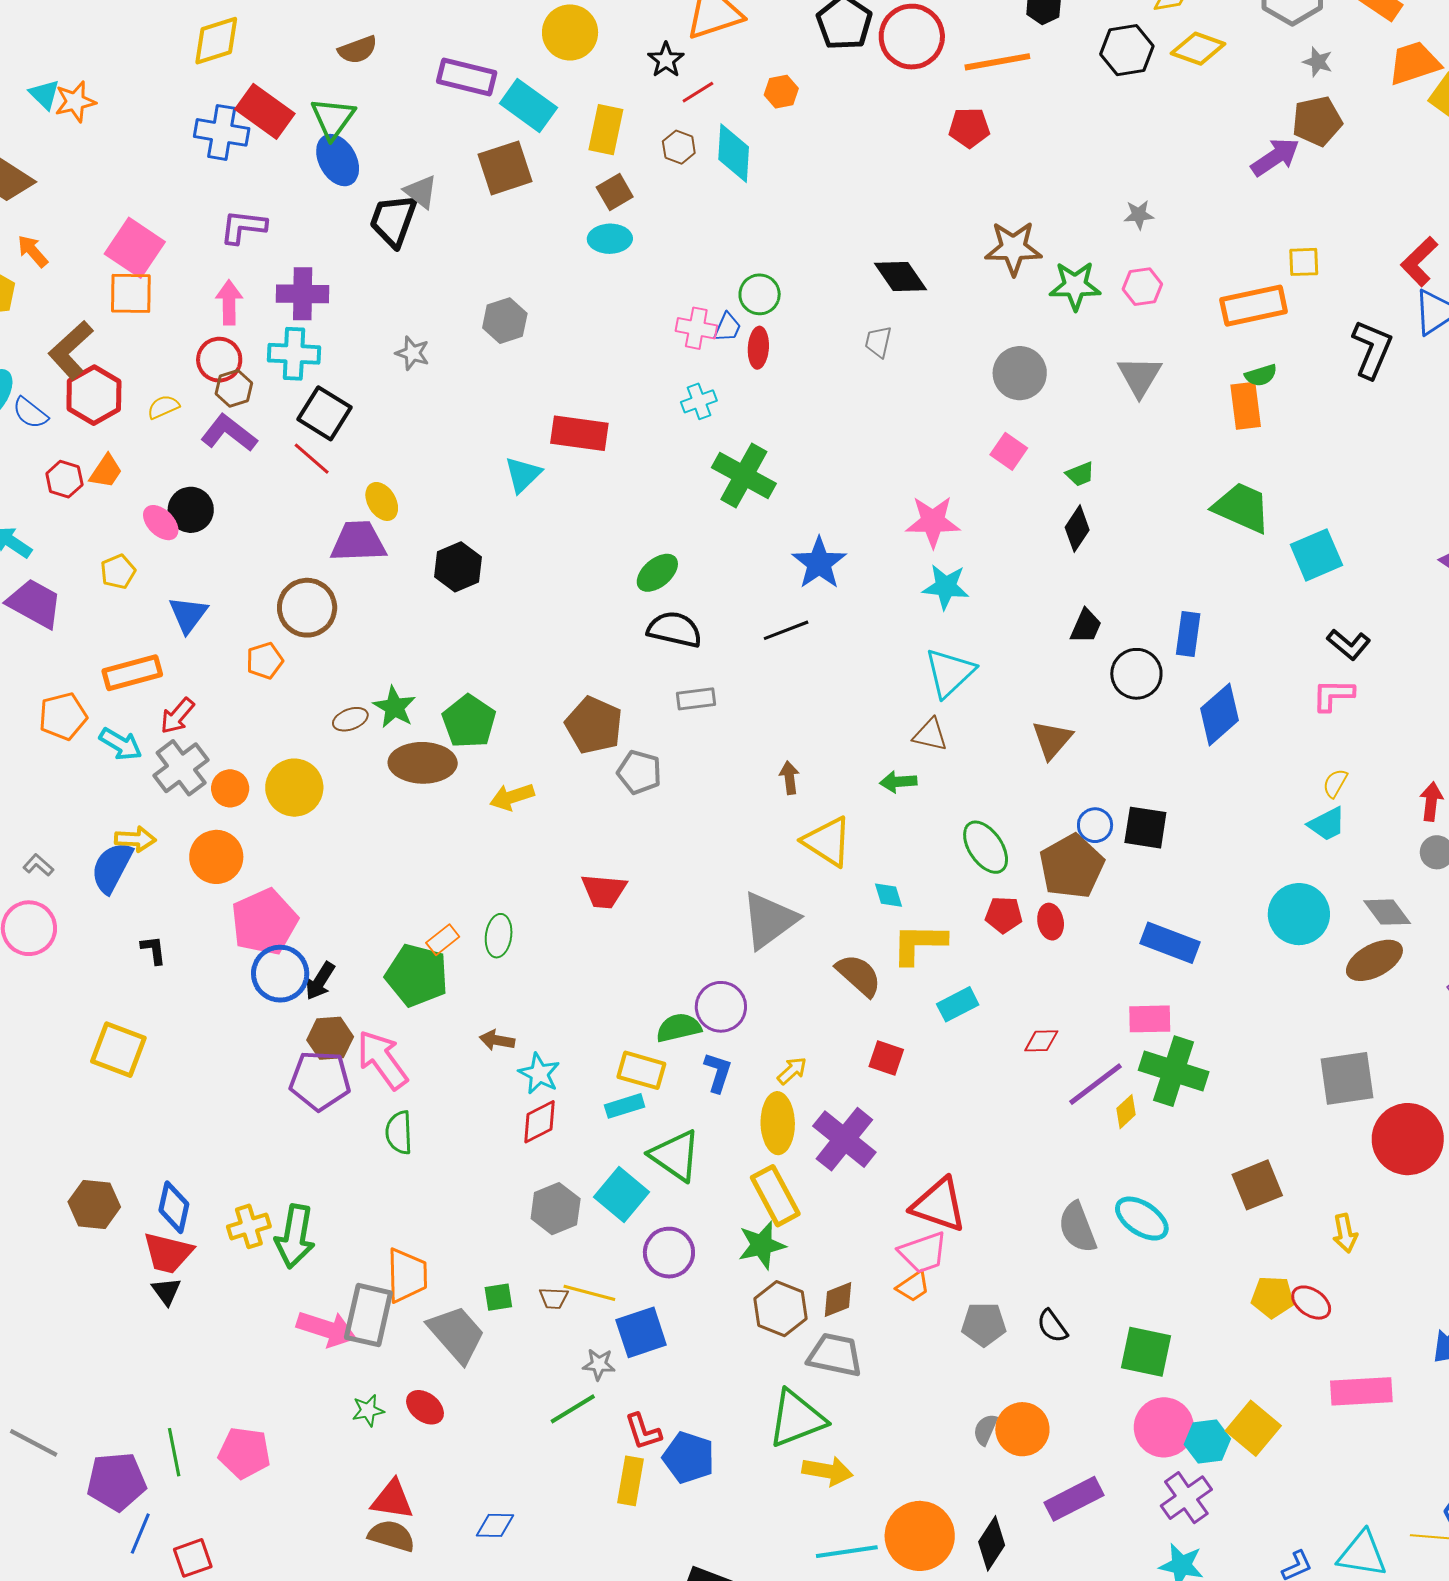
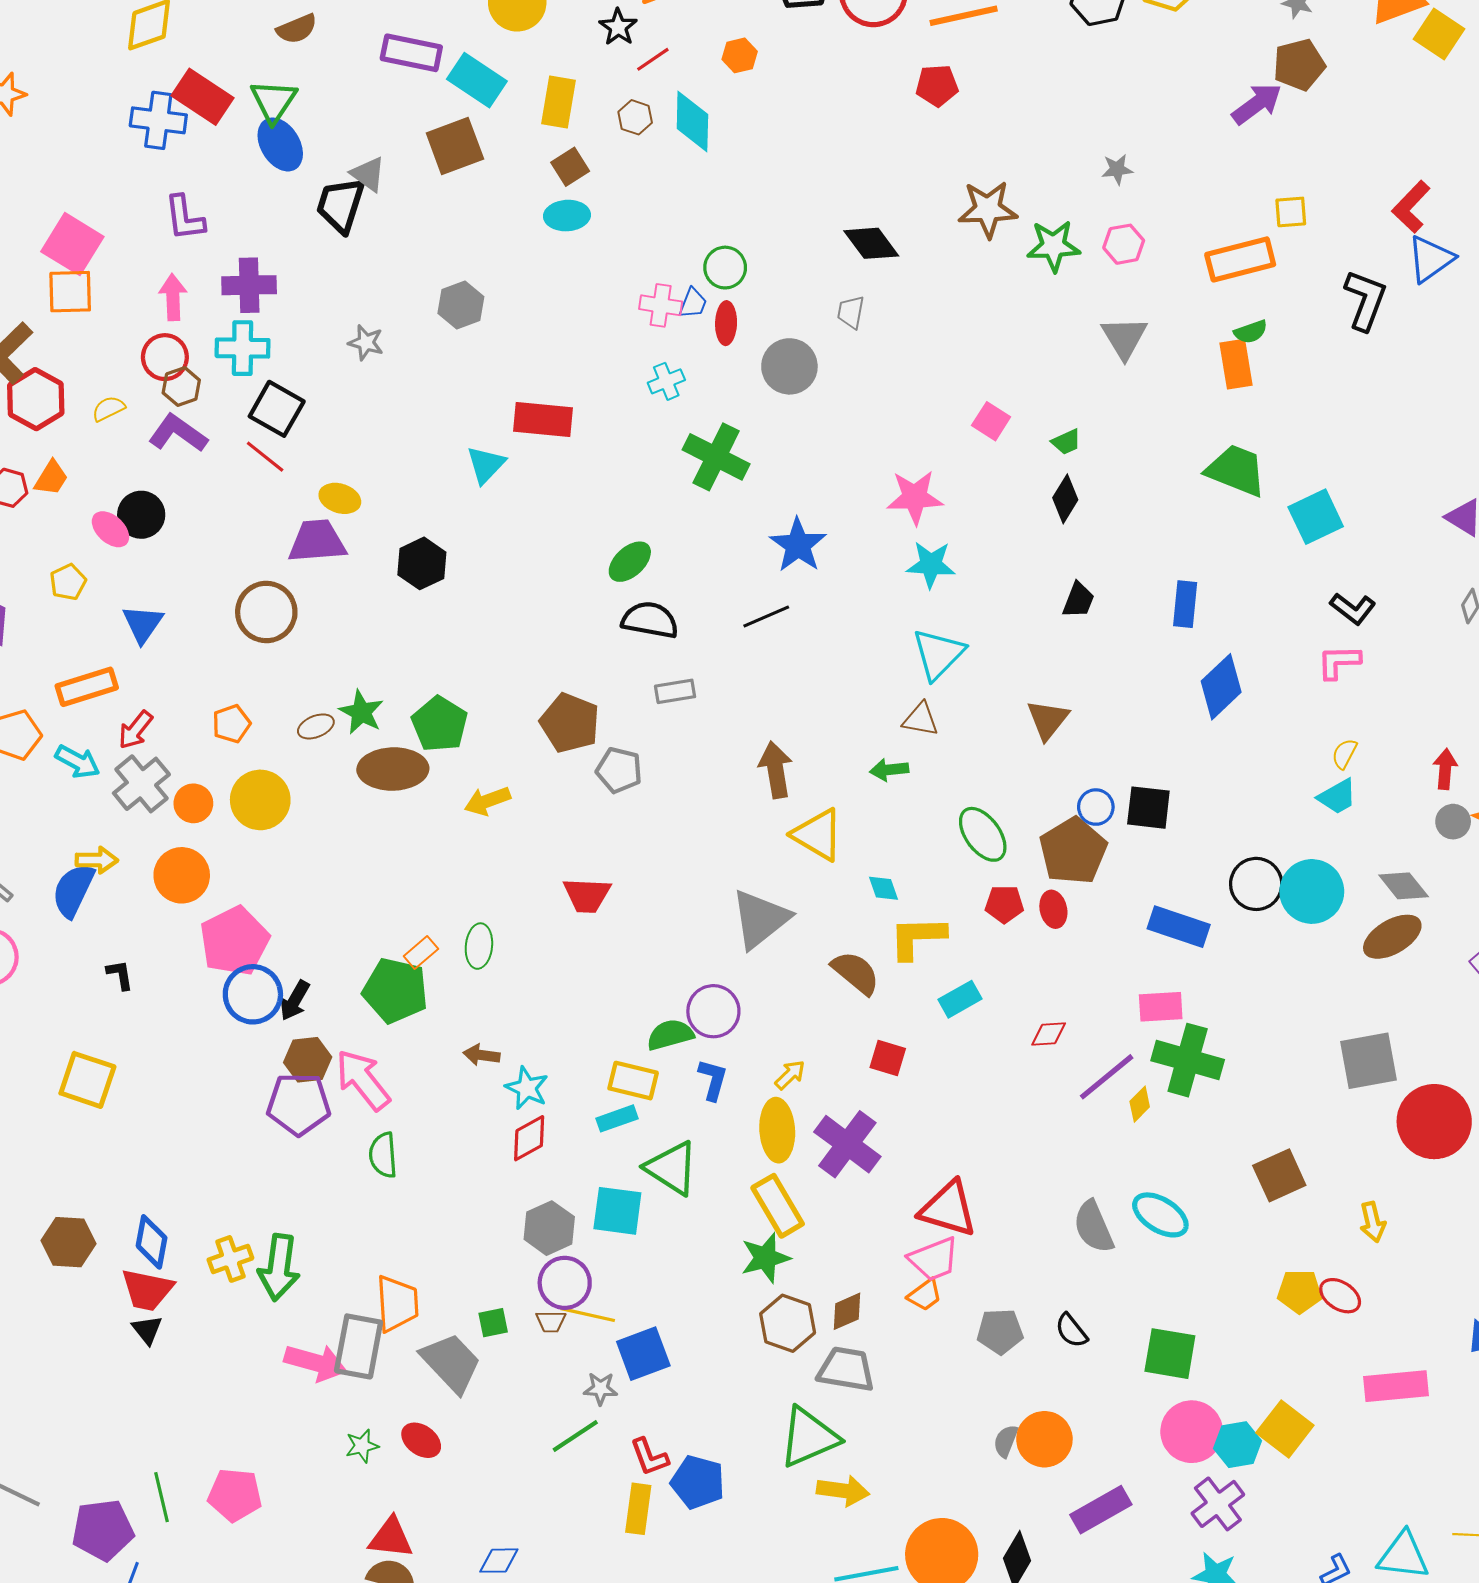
purple L-shape: (243, 227) -> (185, 218), turned -102
gray circle: (1020, 373) -> (789, 366), moved
yellow ellipse: (382, 501) -> (340, 498), turned -39
orange pentagon: (265, 661) -> (231, 724), moved
black circle: (1136, 674) -> (1256, 884), moved
brown arrow: (789, 778) -> (776, 770), size x1.6
cyan square: (622, 1195) -> (617, 1211), turned -30
purple circle: (669, 1253) -> (565, 1283), moved

